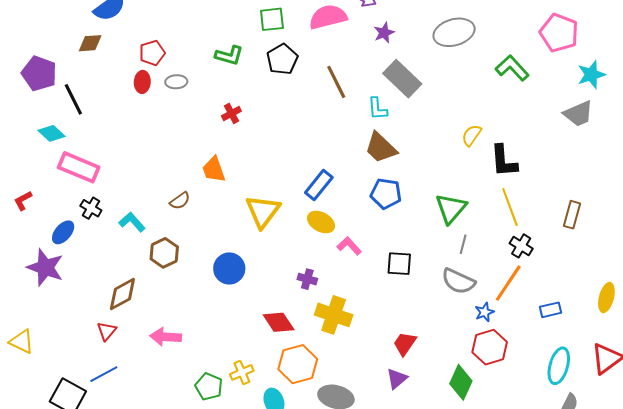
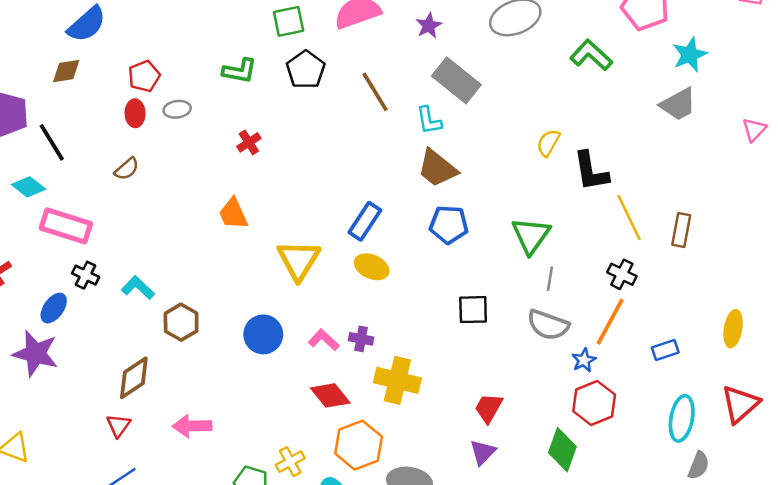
brown semicircle: (180, 201) -> (127, 169), moved
yellow line: (510, 207) -> (629, 217), moved
pink L-shape: (349, 246) -> (324, 340), moved

